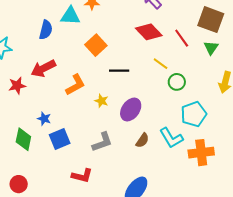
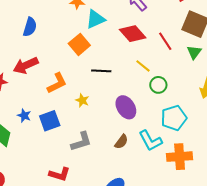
cyan triangle: (70, 16) -> (96, 19), moved, turned -30
purple ellipse: (131, 110) -> (126, 107), moved, turned -70
blue square: (60, 139) -> (50, 121), moved

